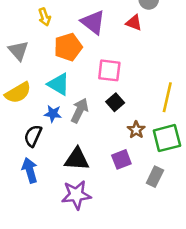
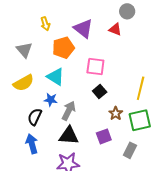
gray arrow: (80, 111) -> (69, 111), moved

